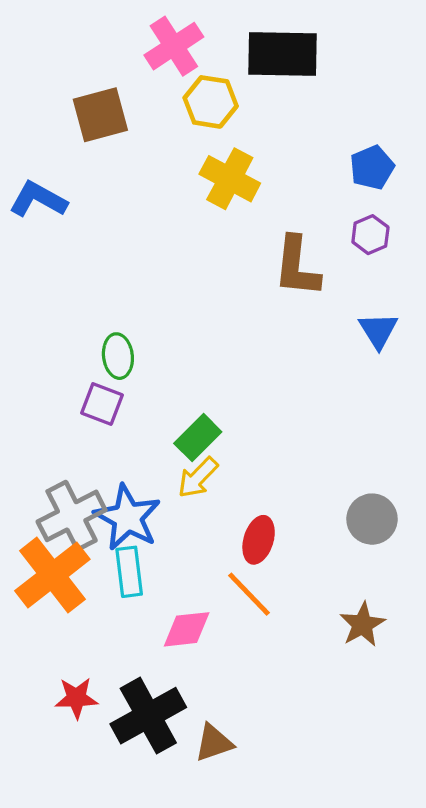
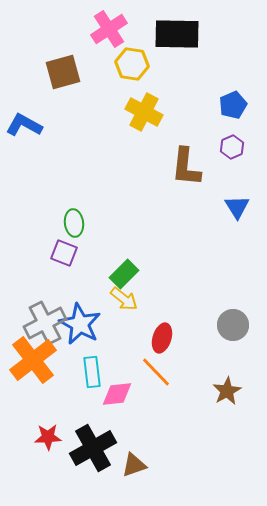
yellow arrow: (198, 478) -> (124, 299), turned -96
cyan rectangle: (129, 572) -> (92, 372), moved

